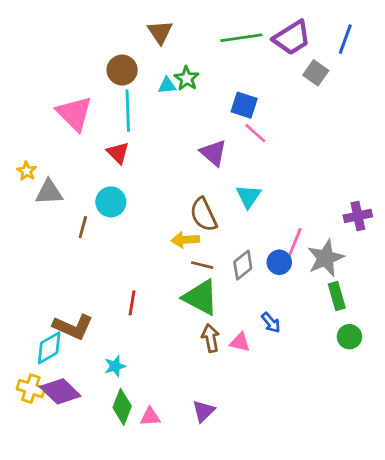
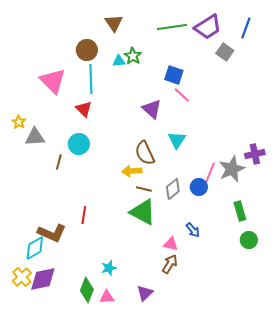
gray star: (326, 258) -> (232, 169), moved
red line: (132, 303) -> (84, 215), moved
brown arrow: (211, 338) -> (170, 264), moved, turned 42
cyan star: (115, 366) -> (109, 268), moved
yellow cross: (31, 389) -> (22, 277), turned 30
purple diamond: (60, 391) -> (43, 279), turned -56

